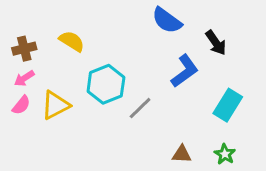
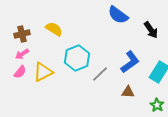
blue L-shape: (185, 71) -> (130, 62), moved
brown triangle: (182, 154) -> (128, 92), moved

